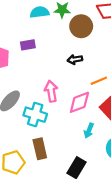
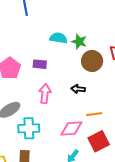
pink arrow: (51, 91) -> (45, 94), moved
cyan cross: (35, 115) -> (29, 128), turned -35

